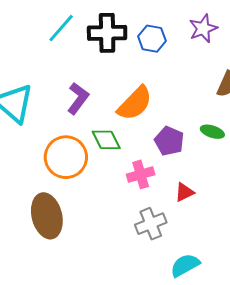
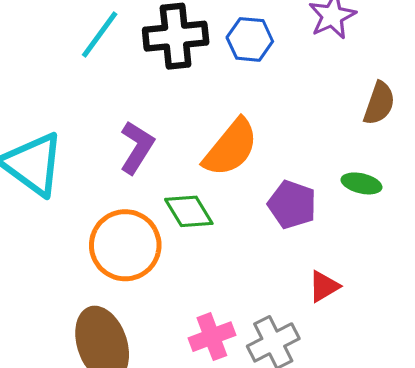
pink cross: (141, 174) -> (212, 337), moved

